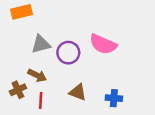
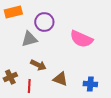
purple circle: (68, 53) -> (44, 22), moved
brown arrow: (37, 75) -> (38, 65), moved

